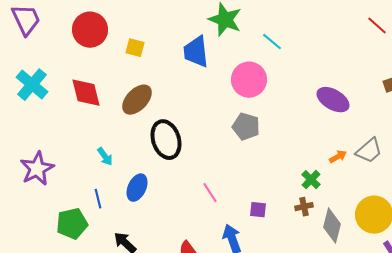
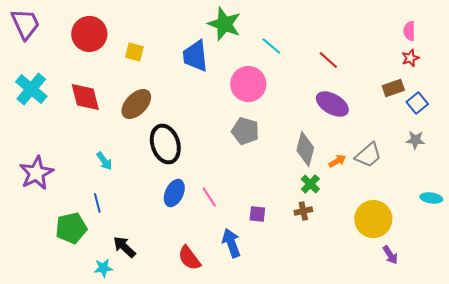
red line: (377, 26) -> (328, 60), moved
blue ellipse: (137, 188) -> (174, 193), moved
gray diamond: (332, 226) -> (305, 149), moved

